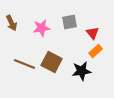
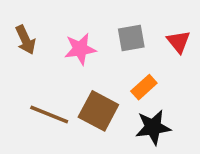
red triangle: (93, 33) -> (179, 42), moved
orange rectangle: (96, 51) -> (144, 87), moved

